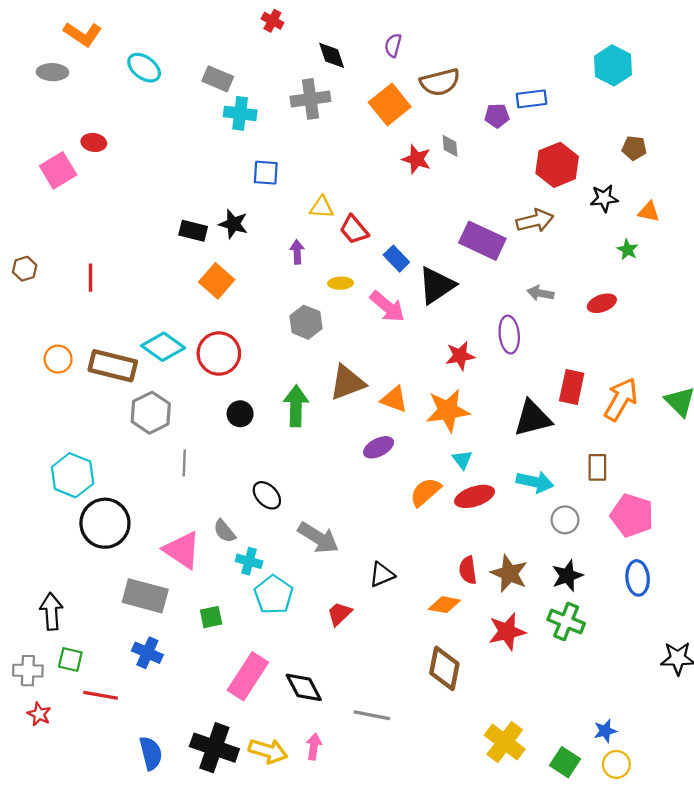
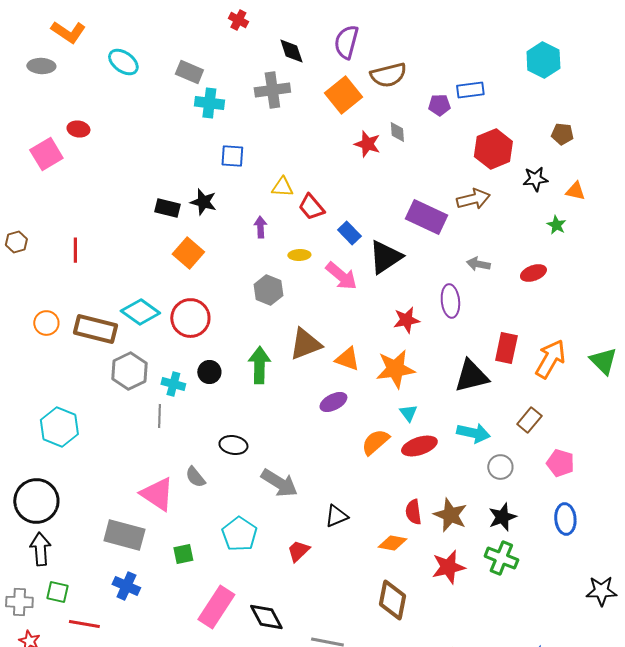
purple semicircle: (393, 45) -> (346, 42), size x1.6
brown rectangle: (597, 467) -> (529, 420), turned 40
black ellipse: (267, 495) -> (233, 445), turned -36
pink pentagon: (632, 515) -> (560, 463), size x0.7
black circle: (105, 523) -> (36, 501), moved
cyan cross: (249, 561) -> (173, 384), moved

